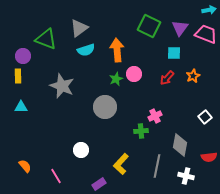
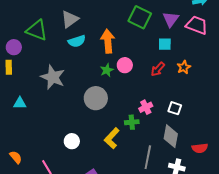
cyan triangle: (21, 107) -> (20, 103), moved
white square: (205, 117) -> (175, 108), moved, turned -32
yellow L-shape: (121, 164) -> (112, 138), moved

